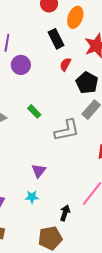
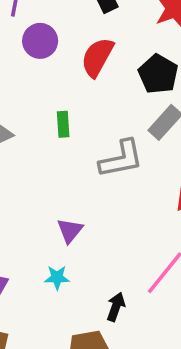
red semicircle: (65, 64) -> (97, 57), moved, size x1.6
green rectangle: (34, 111) -> (63, 124), turned 40

